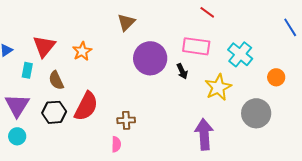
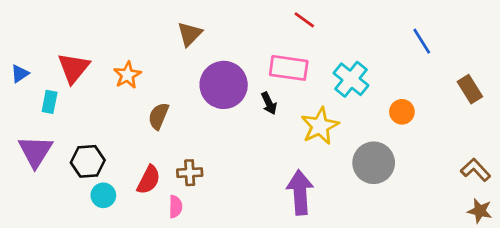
brown semicircle: (56, 80) -> (159, 116), moved, turned 48
red semicircle: (86, 106) -> (149, 180), moved, size x0.7
cyan circle: (17, 136) -> (103, 195), moved

